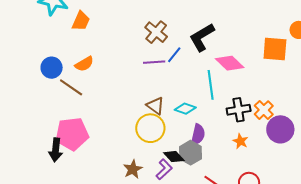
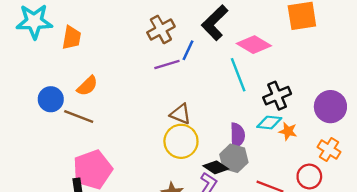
brown cross: (156, 32) -> (161, 29), turned 35
cyan diamond: (185, 109) -> (269, 123), moved
orange cross: (264, 110) -> (329, 149), moved

